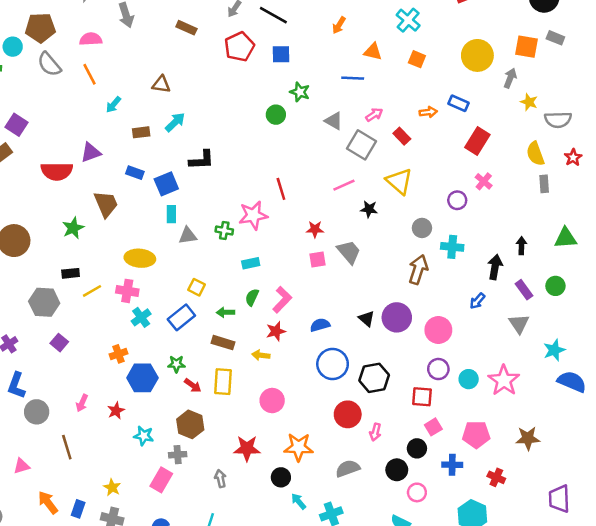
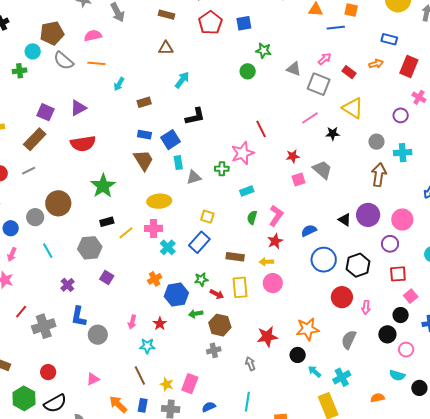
orange line: (89, 74) -> (96, 63), turned -48
blue line: (353, 78) -> (336, 28), moved
brown triangle: (161, 84) -> (166, 48), moved
orange arrow: (428, 112) -> (376, 64), moved
cyan arrow: (175, 122) -> (182, 80), moved
purple triangle: (91, 152) -> (78, 108), moved
brown trapezoid: (106, 204) -> (143, 160), moved
green star: (73, 228) -> (103, 186), size x1.4
green arrow: (226, 312) -> (196, 314), moved
purple circle: (438, 369) -> (390, 244), moved
pink circle: (272, 401) -> (273, 283), moved
cyan star: (144, 436) -> (147, 346), moved
brown line: (67, 447) -> (140, 375), moved
gray semicircle: (348, 469) -> (349, 340), turned -36
pink rectangle: (161, 480) -> (190, 384), moved

